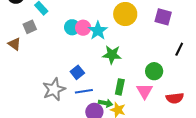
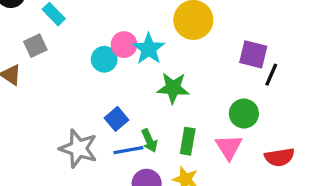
purple square: (163, 17) -> (253, 54), moved
cyan circle: (72, 27) -> (104, 59), moved
black line: (179, 49) -> (271, 75), moved
gray star: (54, 89) -> (78, 148), turned -30
green arrow: (106, 103) -> (149, 141), moved, turned 56

